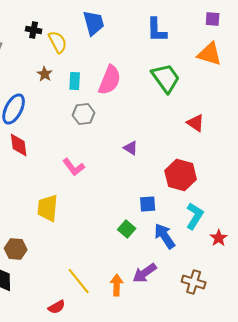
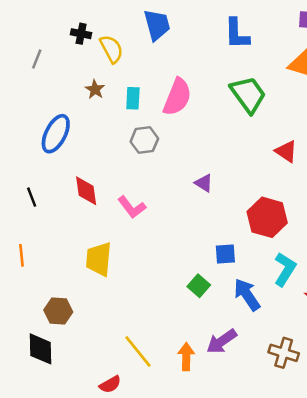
red diamond: (19, 145) -> (86, 191), moved

